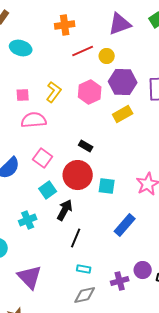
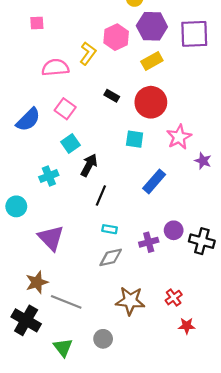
yellow L-shape: (54, 92) -> (88, 53), moved
pink square: (23, 95) -> (37, 23), moved
red circle: (78, 175) -> (151, 102), moved

